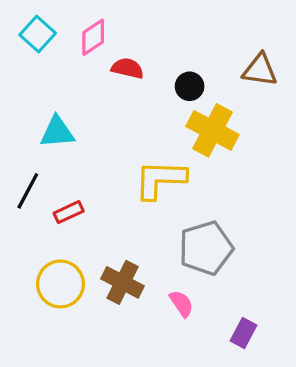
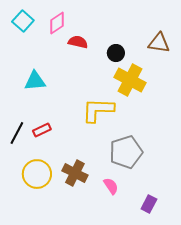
black line: (28, 191) -> (17, 133), moved

